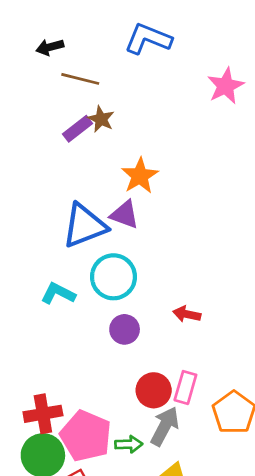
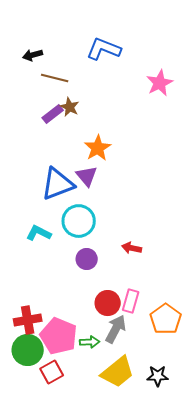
purple triangle: (125, 215) -> (87, 176), turned 30

